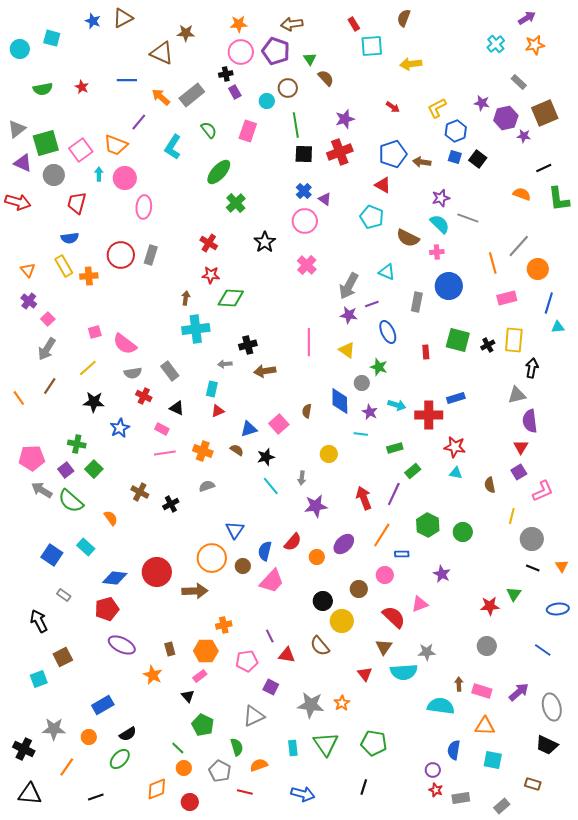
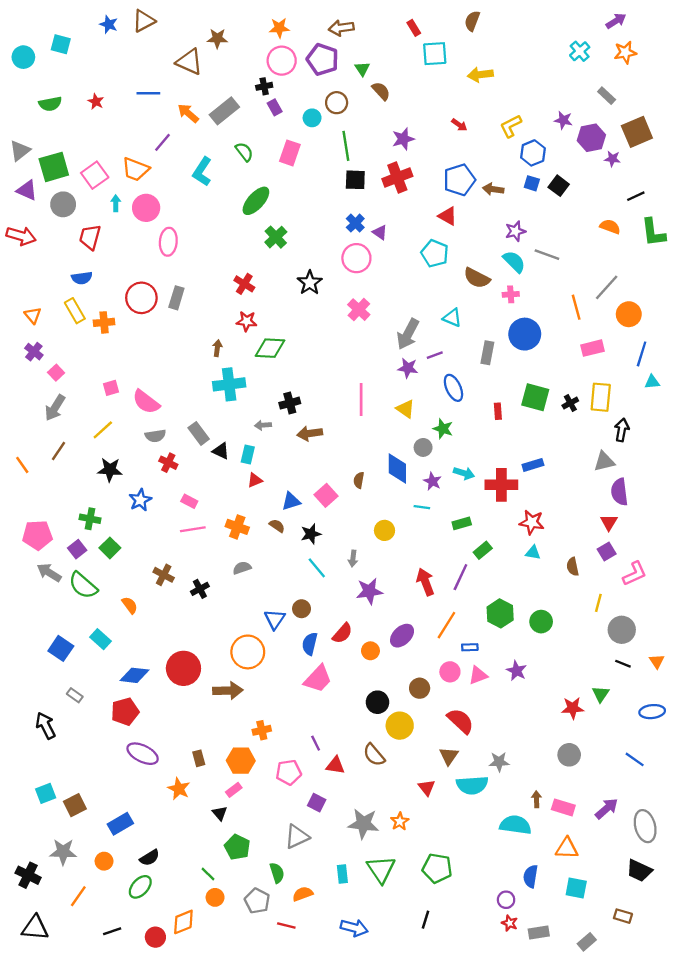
black triangle: (177, 408) -> (221, 451), moved
brown circle: (243, 566) -> (302, 609), moved
pink triangle: (420, 604) -> (478, 675), moved
brown square: (63, 657) -> (75, 805), moved
red circle: (190, 802) -> (155, 937), moved

